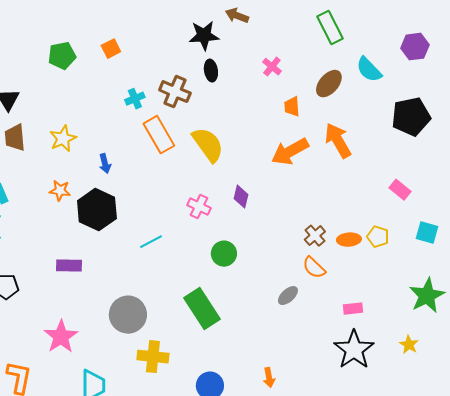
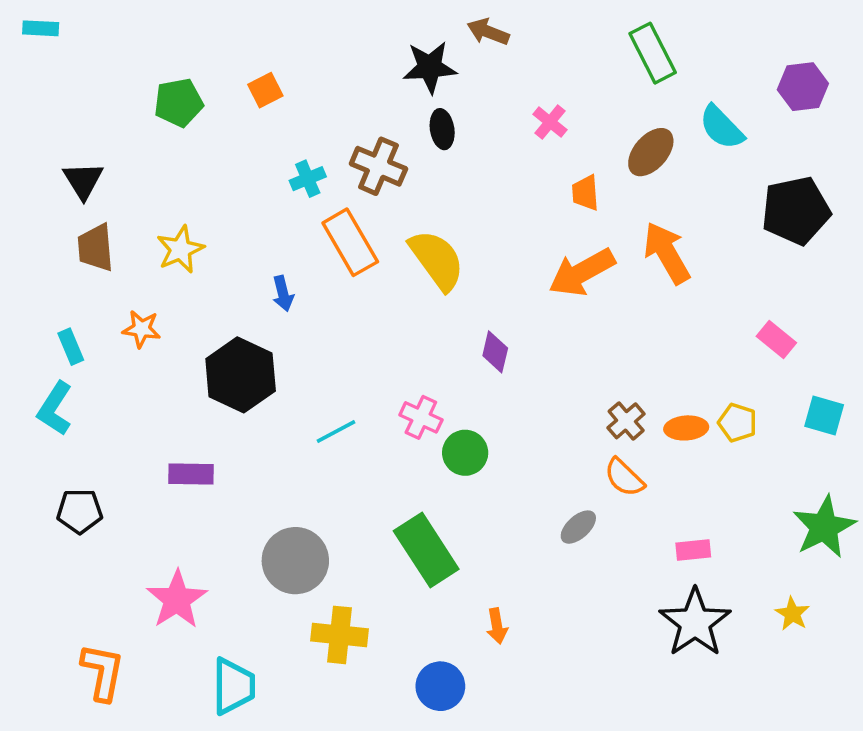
blue arrow: (105, 164) -> (283, 294), moved
orange star: (60, 191) -> (141, 329), moved
pink cross: (199, 207) -> (421, 417), moved
orange arrow: (269, 378) -> (497, 626), moved

